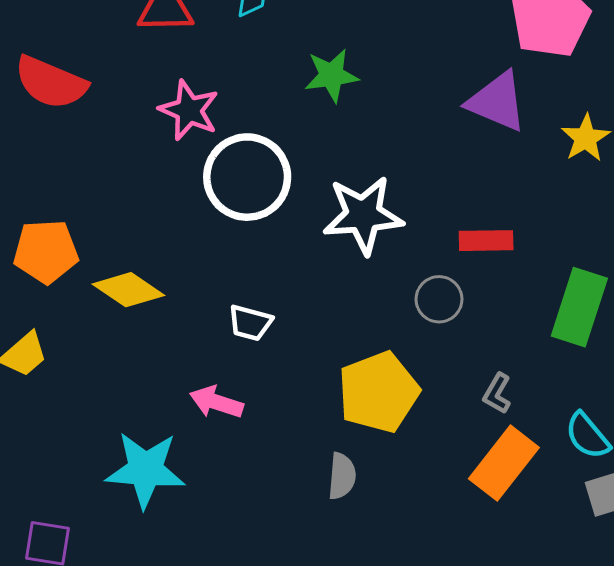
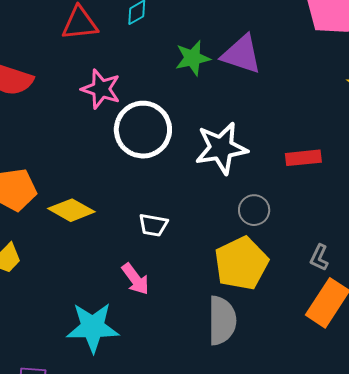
purple triangle: (497, 102) -> (242, 54), moved
gray circle: (439, 299) -> (254, 210), moved
pink arrow: (216, 402) -> (135, 279), turned -140
gray semicircle: (342, 476) -> (222, 321), size x1.6

